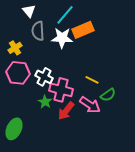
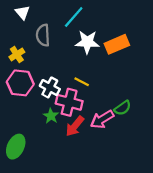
white triangle: (29, 11) -> (23, 12), moved
orange rectangle: (83, 30) -> (117, 44), moved
white star: (62, 38) -> (87, 42), moved
yellow line: (92, 80) -> (82, 82), moved
pink arrow: (90, 105) -> (102, 119), turned 115

